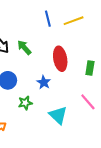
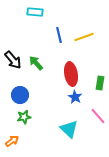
blue star: (44, 82) -> (75, 97), moved
green star: (25, 103) -> (24, 117), moved

